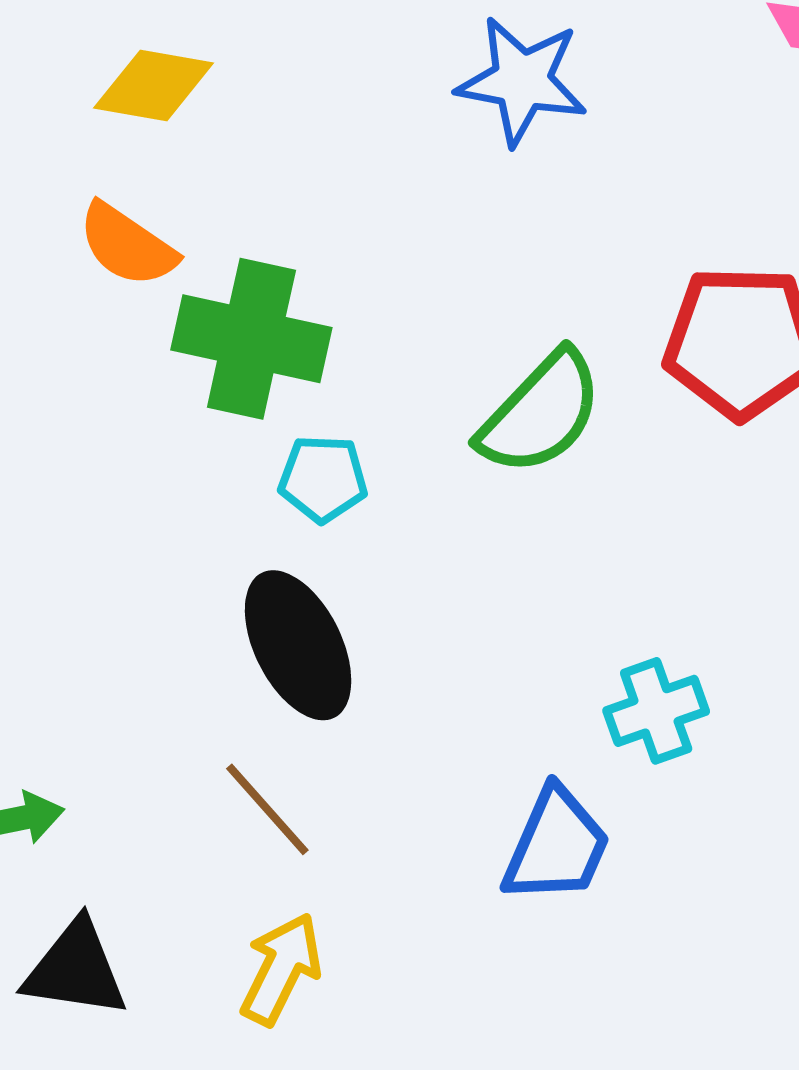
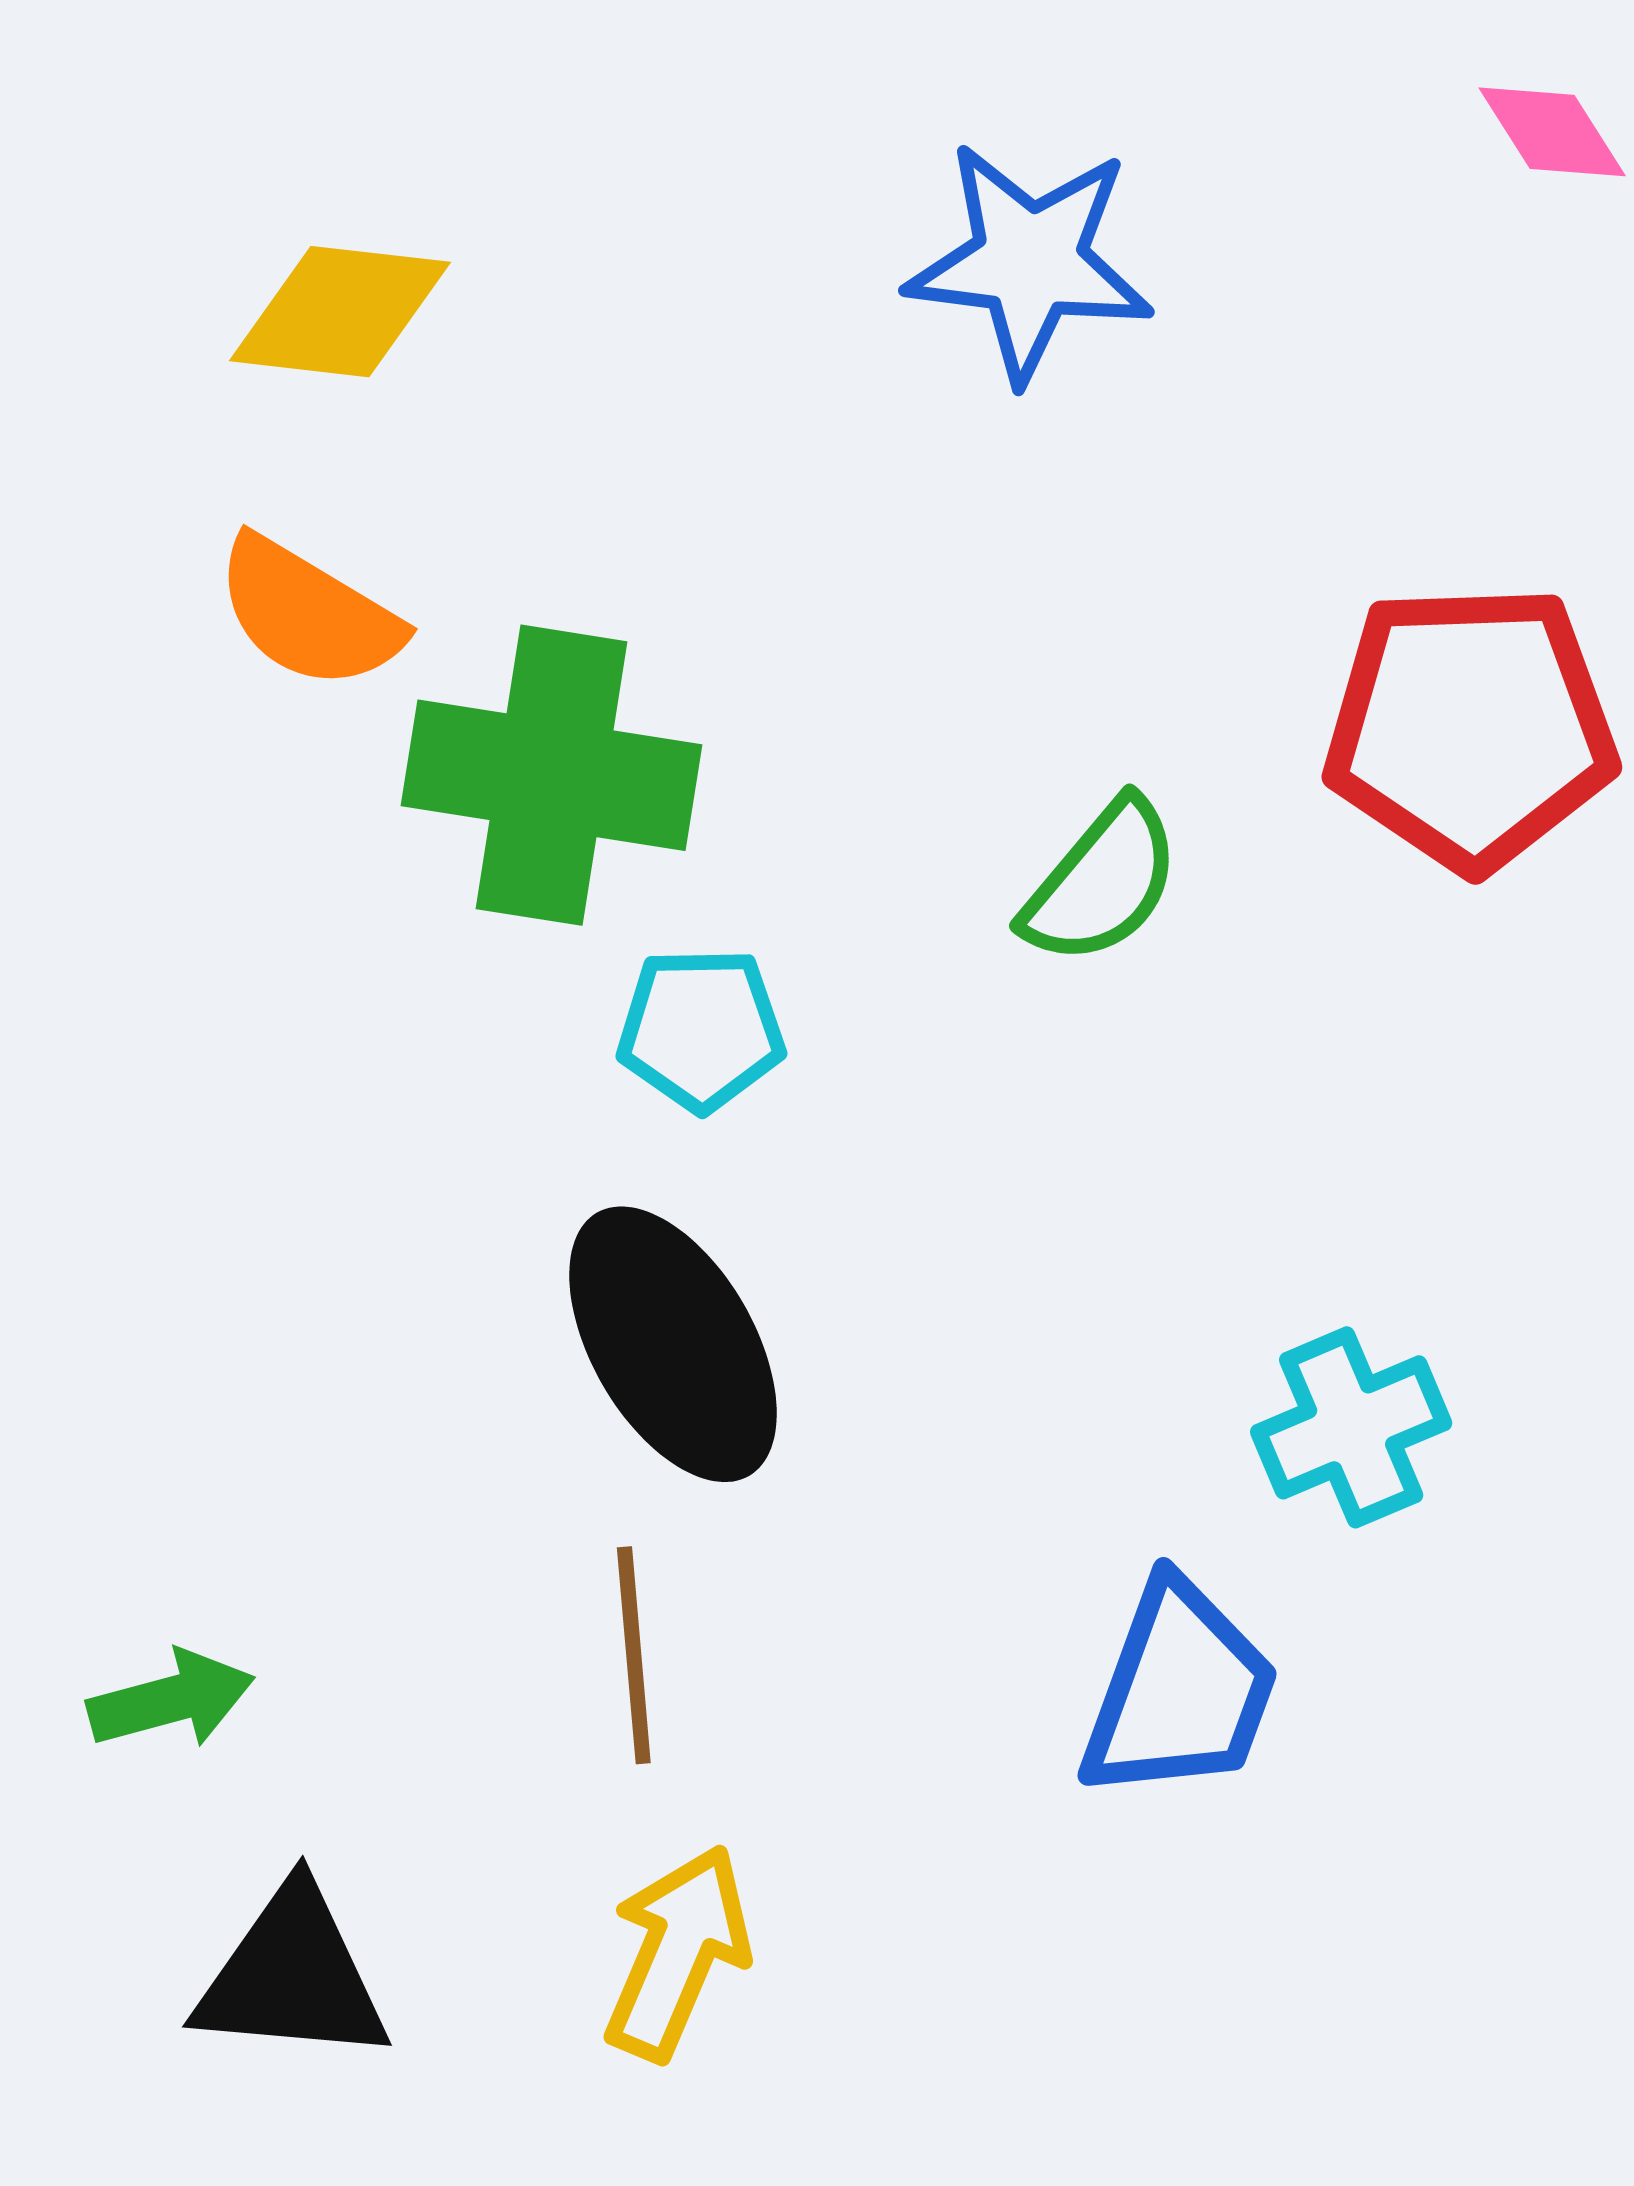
green semicircle: (541, 413) -> (1102, 882), size x0.7
brown line: (267, 809) -> (634, 1655), turned 40

